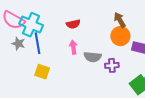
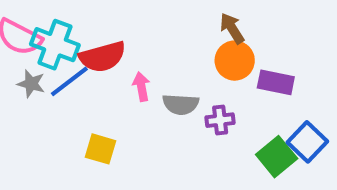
red semicircle: (73, 24) -> (102, 57), moved, size x1.6
blue line: (38, 43) -> (69, 81), turned 65
yellow square: (42, 72) -> (100, 149), moved

